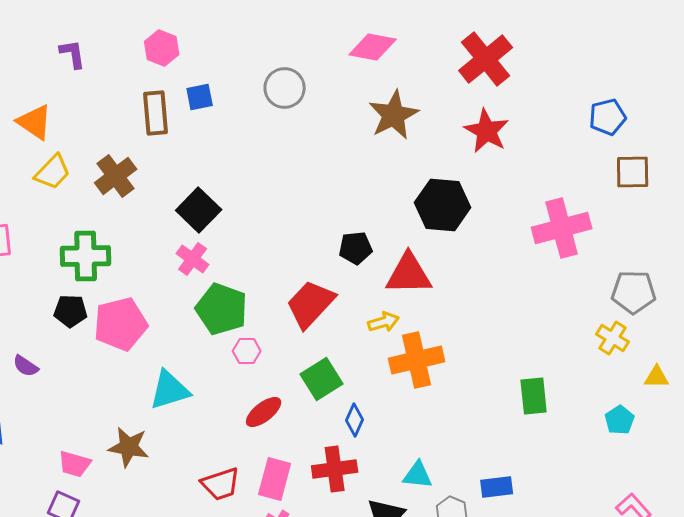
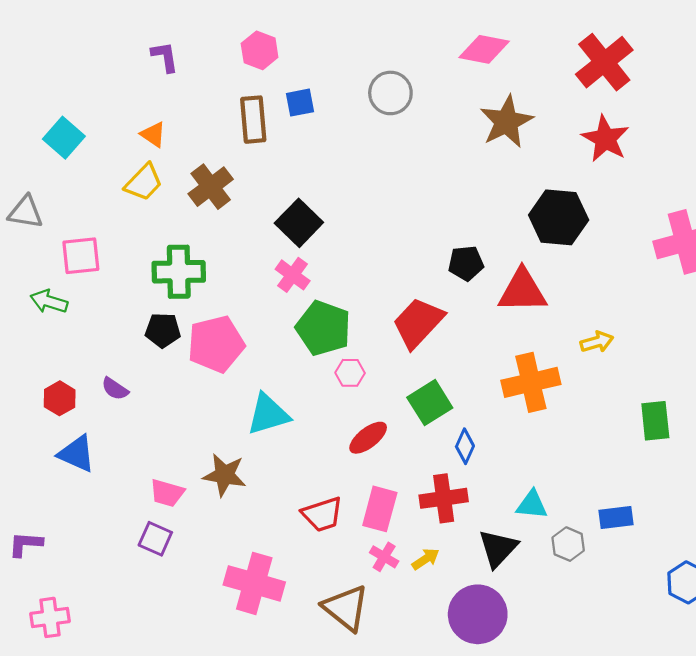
orange triangle: (35, 122) -> (153, 134), moved, size x0.7
yellow arrow: (384, 322) -> (597, 342), moved

